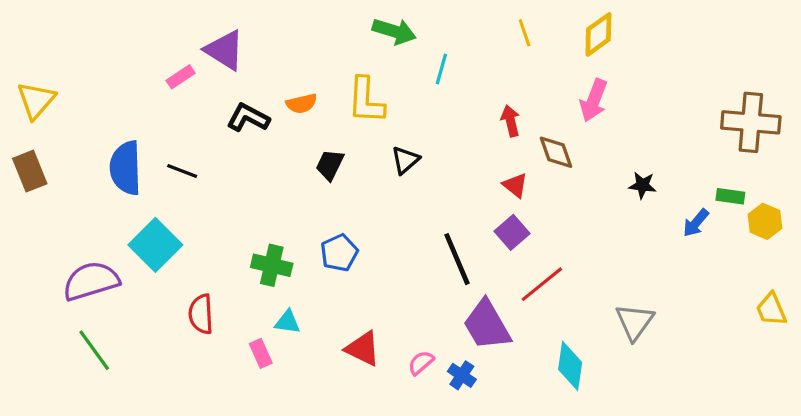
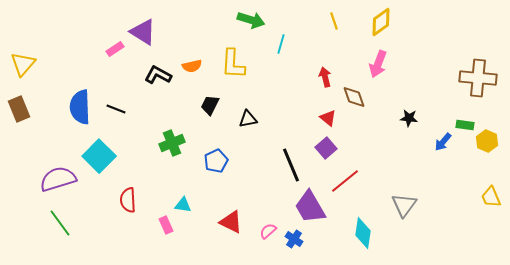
black triangle: (405, 160) -> (248, 119), moved, turned 30
green cross: (272, 265) -> (172, 143), moved, turned -35

